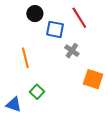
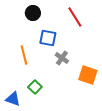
blue square: (55, 29) -> (48, 38), moved
gray cross: (72, 51) -> (62, 58), moved

